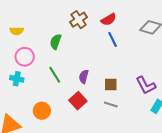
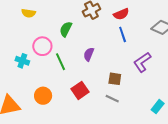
pink circle: (25, 57) -> (42, 46), moved
purple semicircle: (84, 77) -> (89, 54), moved
purple L-shape: (146, 85) -> (142, 62), moved, turned 75

